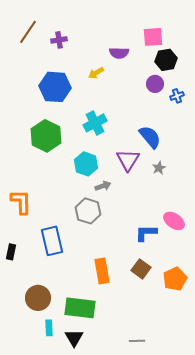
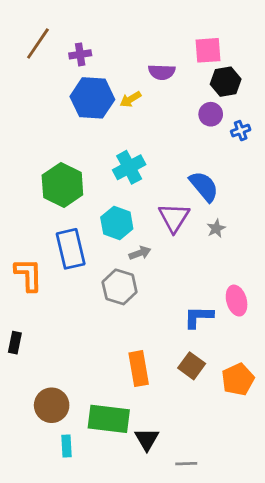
blue hexagon: (55, 87) -> (92, 98), moved
pink ellipse: (174, 221) -> (237, 301), turned 40
blue rectangle: (52, 241) -> (71, 249), moved
black triangle: (74, 338) -> (147, 439), moved

